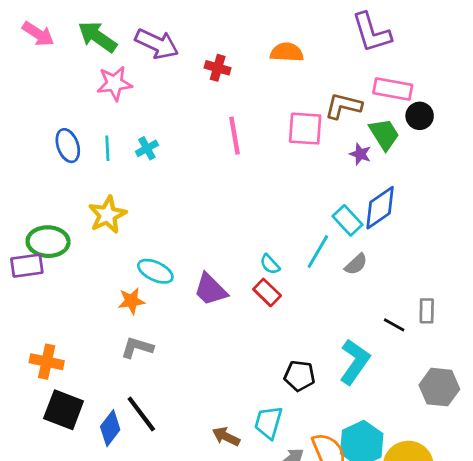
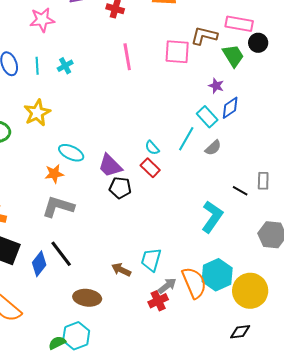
purple star: (360, 154) -> (216, 86), moved
blue diamond: (380, 208) -> (230, 108), size x0.7
gray L-shape: (137, 348) -> (58, 207), size x1.4
black pentagon: (300, 376) -> (120, 188), moved

